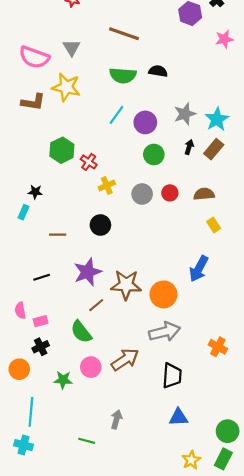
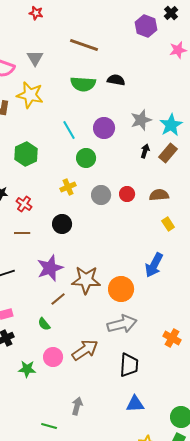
cyan line: (116, 115) -> (69, 130), moved, turned -66
green circle: (154, 154) -> (86, 158), moved
red cross: (89, 162) -> (24, 204), moved
green semicircle: (81, 332) -> (44, 324), size x0.6

